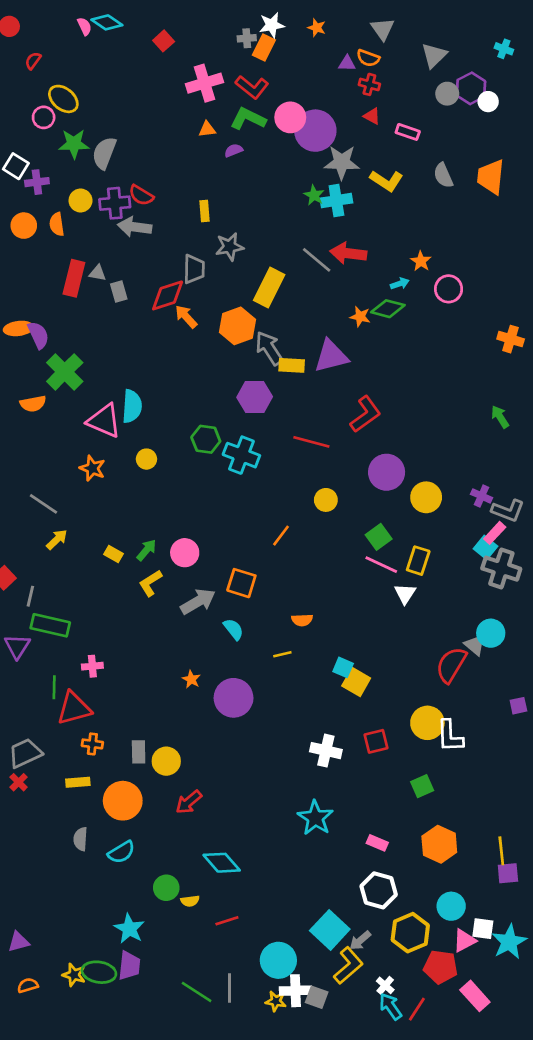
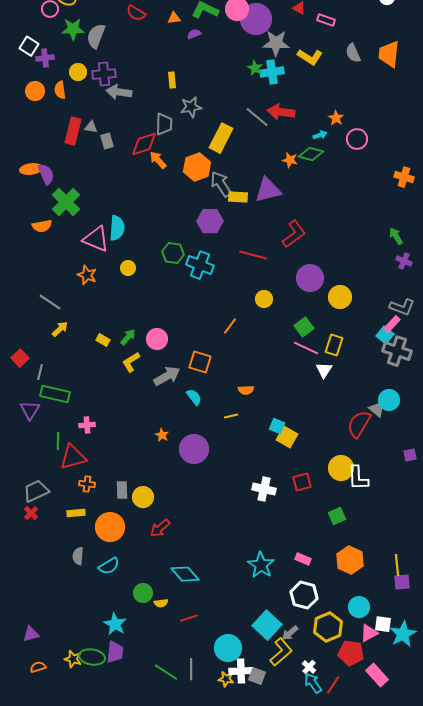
red semicircle: (141, 195) -> (136, 13), moved
purple cross: (482, 496) -> (404, 261), moved
cyan star: (315, 818) -> (261, 565), moved

